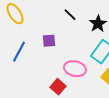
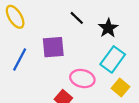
purple square: (49, 41) -> (53, 47), size x1.5

